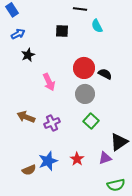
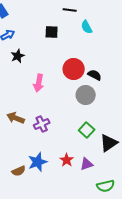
pink arrow: (49, 82) -> (39, 83), turned 36
gray circle: (85, 94) -> (86, 95), moved
green square: (91, 121) -> (87, 130), moved
purple triangle: (105, 158) -> (87, 164), moved

